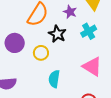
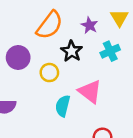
pink triangle: (92, 67) -> (90, 92), moved

